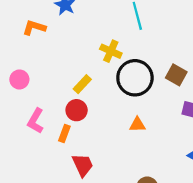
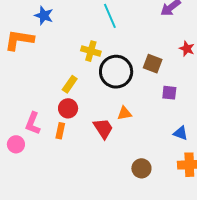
orange L-shape: (34, 28) -> (19, 40), size x1.4
pink circle: (19, 79) -> (16, 144), moved
red trapezoid: (83, 165) -> (103, 128), moved

